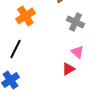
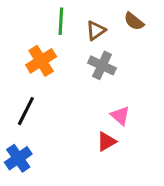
gray cross: (75, 22) -> (102, 65), moved

